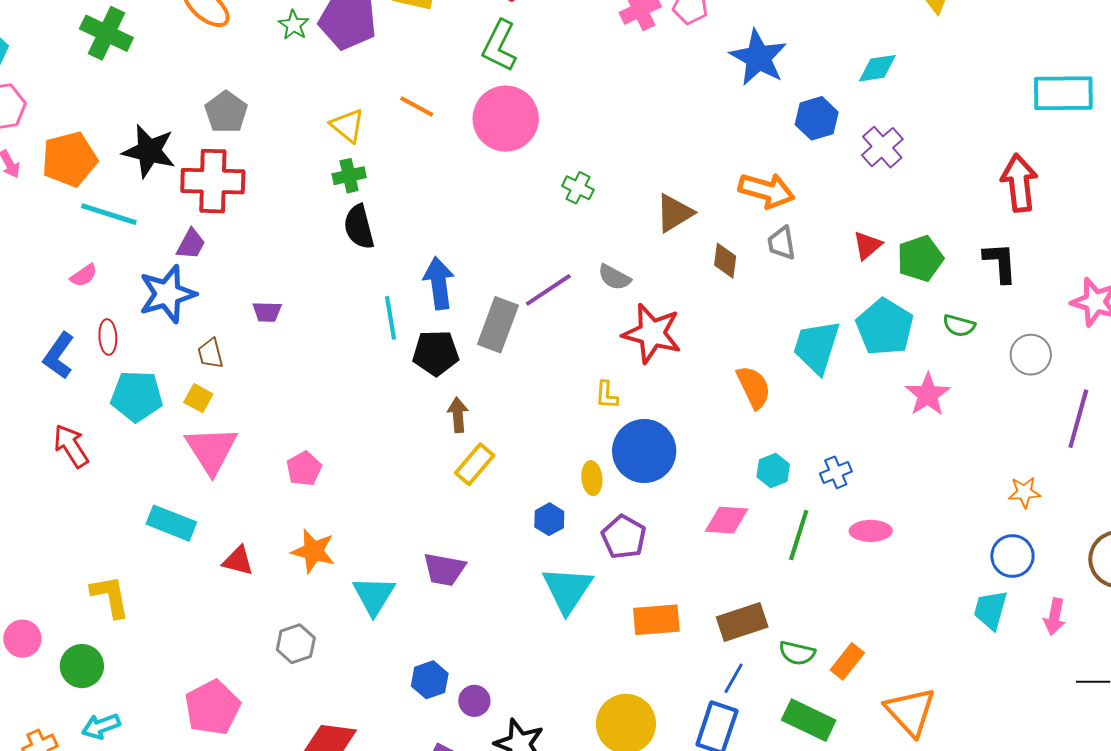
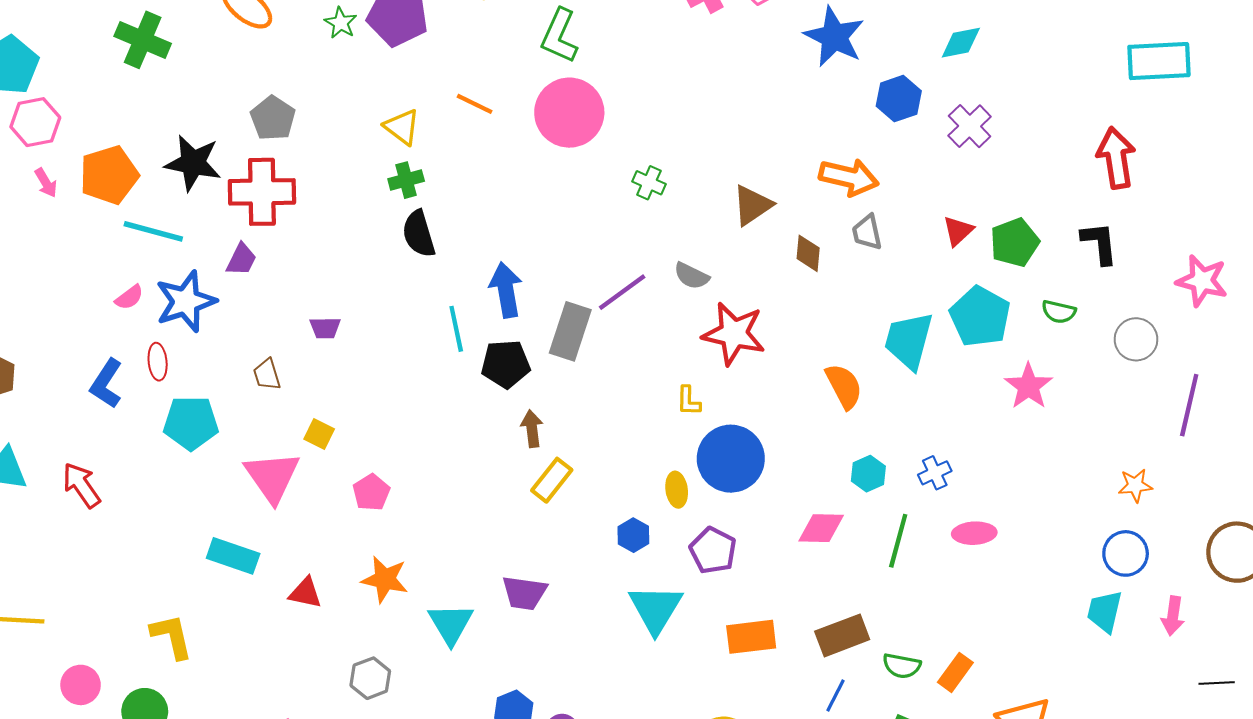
blue star: (167, 294) -> (186, 301), moved
yellow square: (198, 398) -> (319, 434), moved
red arrow: (71, 446) -> (81, 485), moved

